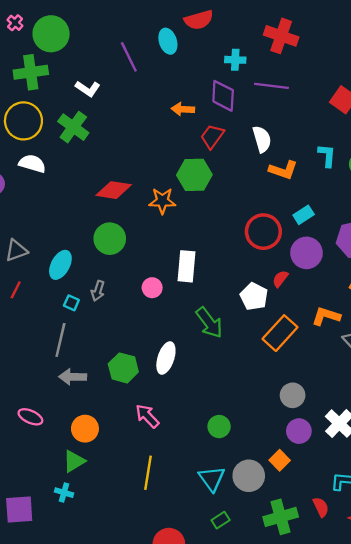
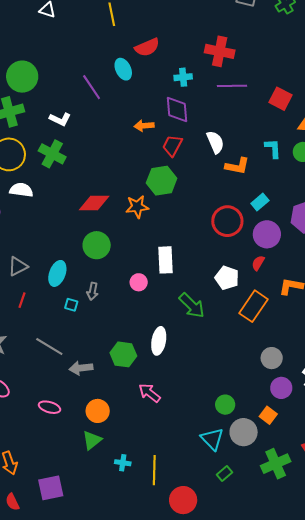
purple line: (271, 86) -> (232, 86), moved
red semicircle: (280, 279) -> (258, 263), moved
gray line: (60, 340) -> (49, 347), moved, turned -64
green circle: (219, 427) -> (225, 405), moved
yellow line: (148, 473) -> (154, 470), moved
cyan cross: (64, 493) -> (123, 463), moved

